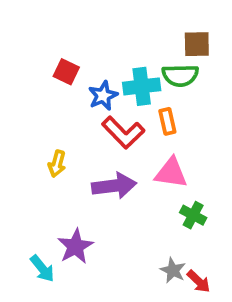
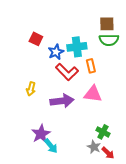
green semicircle: (180, 75) -> (109, 40), moved
green cross: (193, 215) -> (103, 132), moved
cyan arrow: (42, 269) -> (51, 146), moved

